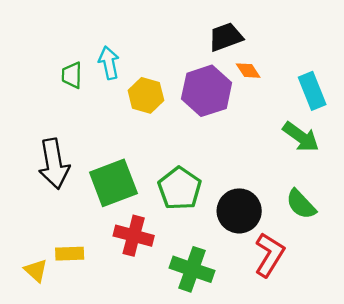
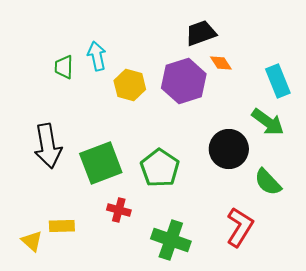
black circle: (239, 211) -> (229, 149), moved
red cross: (134, 236) -> (119, 210), size x0.7

